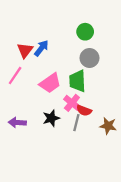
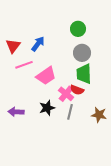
red triangle: (25, 50) -> (13, 46), moved
pink line: (15, 75) -> (24, 65), moved, turned 36
green trapezoid: (77, 81) -> (84, 74), moved
red semicircle: (84, 111) -> (77, 90), moved

